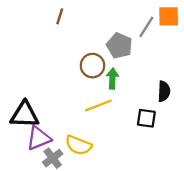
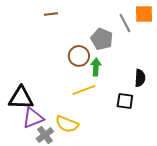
brown line: (60, 16) -> (51, 14), turned 64
gray line: (146, 27) -> (125, 23), turned -60

